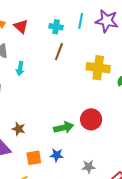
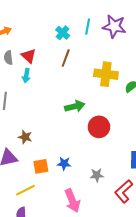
red triangle: (21, 26) -> (29, 56), moved
cyan cross: (56, 27) -> (63, 33), turned 32
green arrow: (64, 127) -> (75, 106), moved

